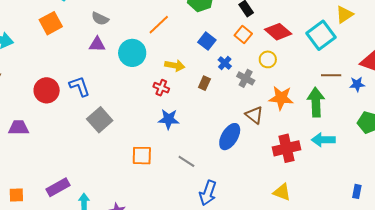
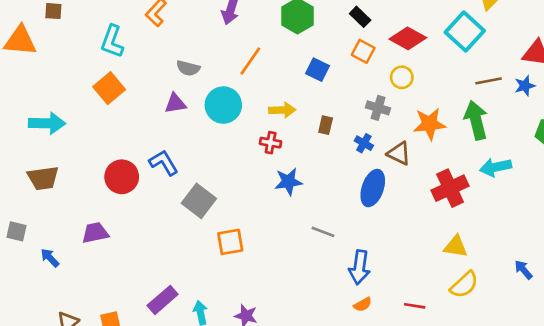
gray semicircle: (100, 19) -> (188, 68), moved
blue cross: (225, 63) -> (364, 143), moved
orange square: (142, 156) -> (230, 242), moved

